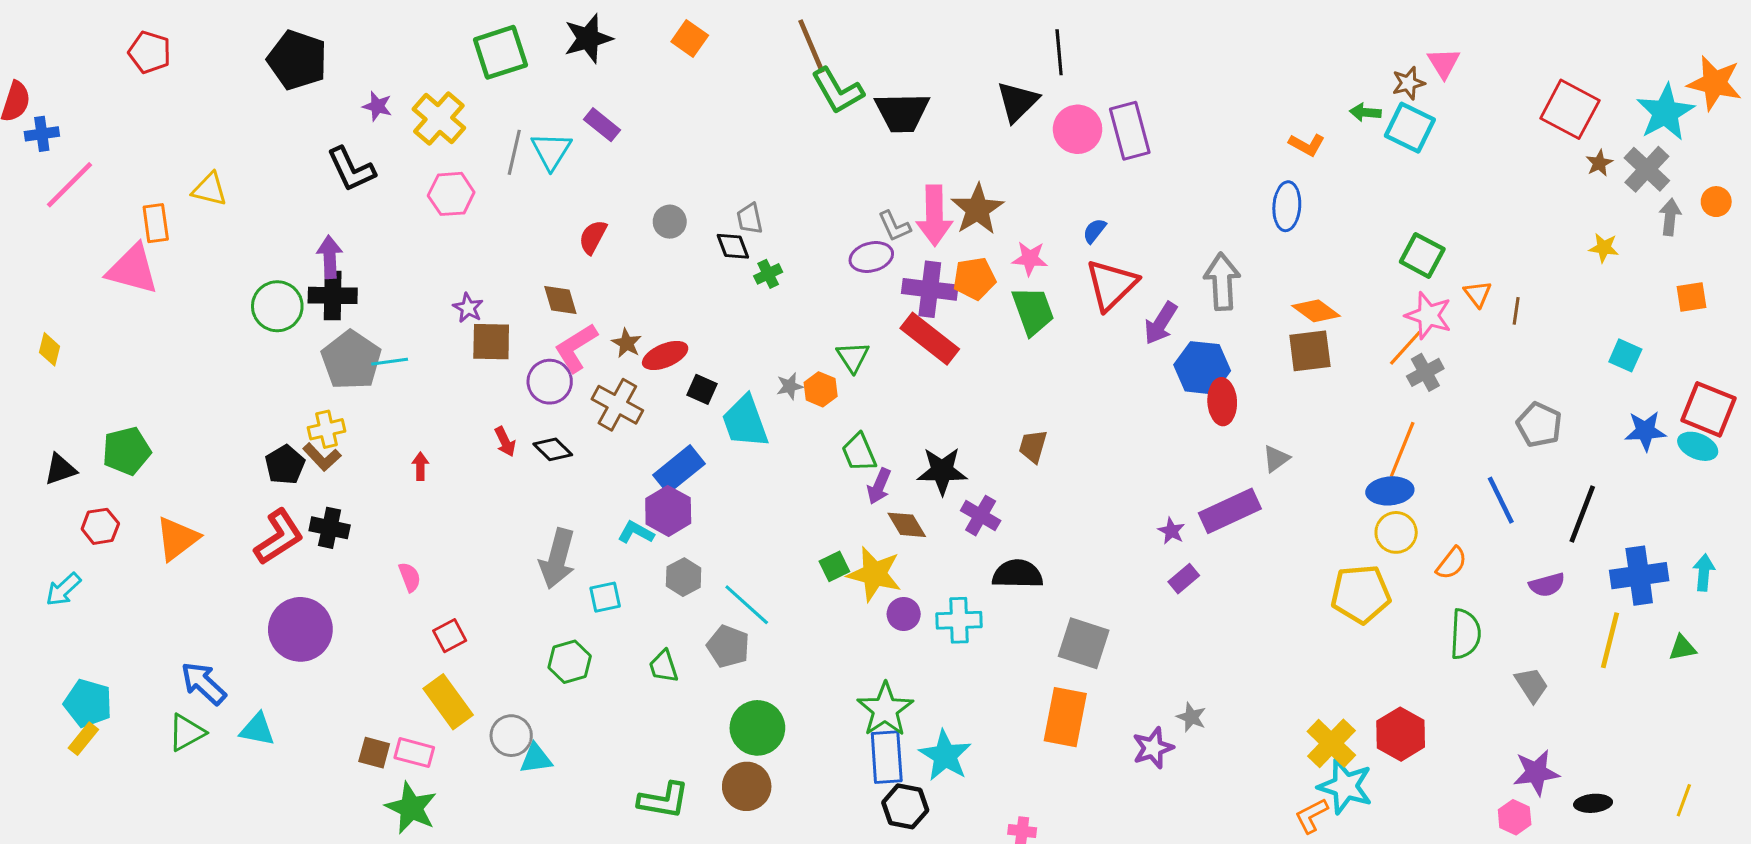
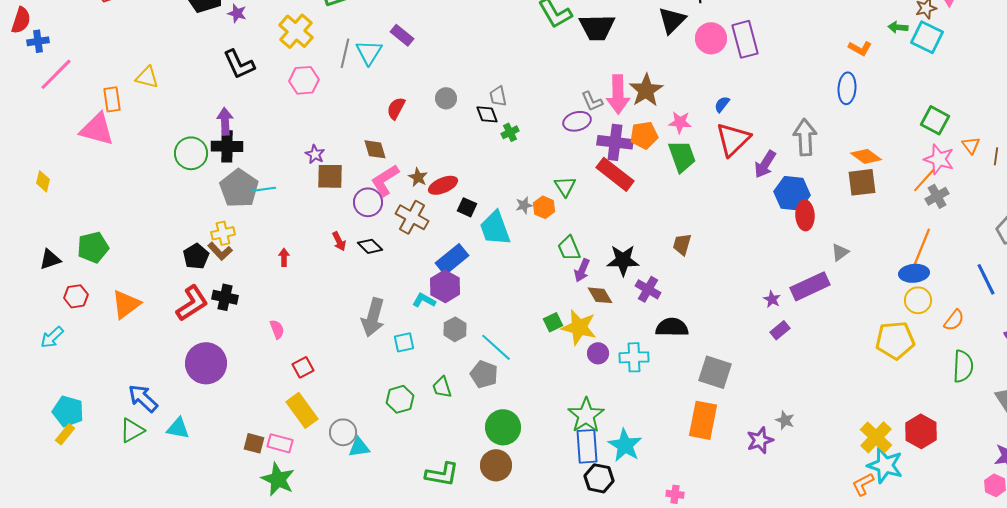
purple star: (377, 106) -> (237, 13), moved
green hexagon: (570, 662) -> (400, 399), moved

